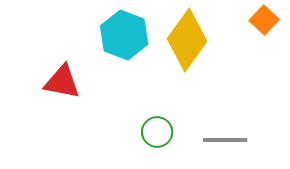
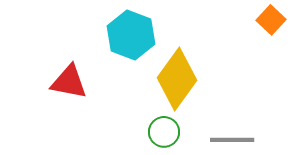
yellow diamond: (187, 40) -> (177, 79), moved

